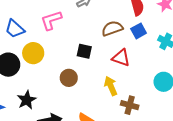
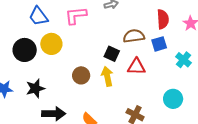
black square: (84, 51) -> (112, 54), moved
red triangle: (121, 58) -> (136, 67), turned -30
yellow arrow: (111, 86) -> (107, 76), moved

